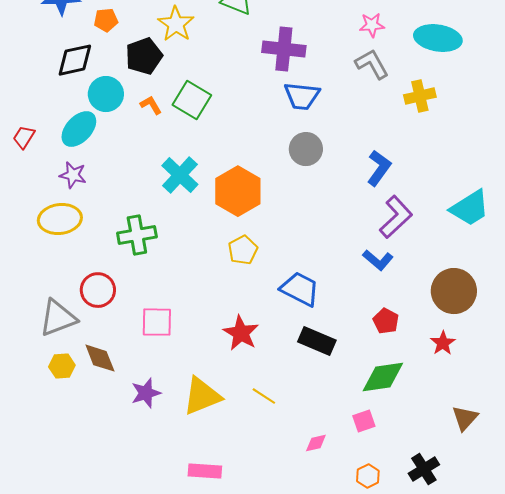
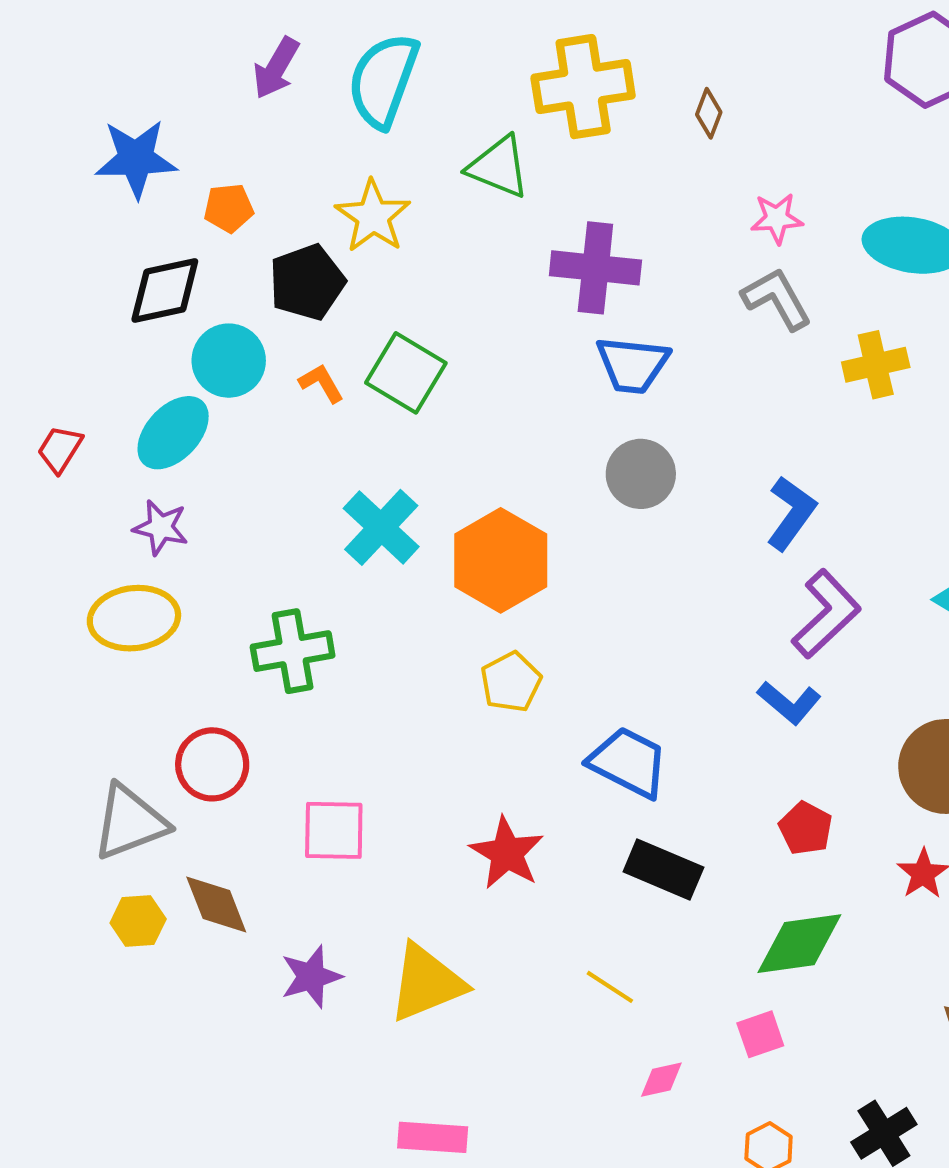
yellow line: (264, 396) -> (610, 987), moved

